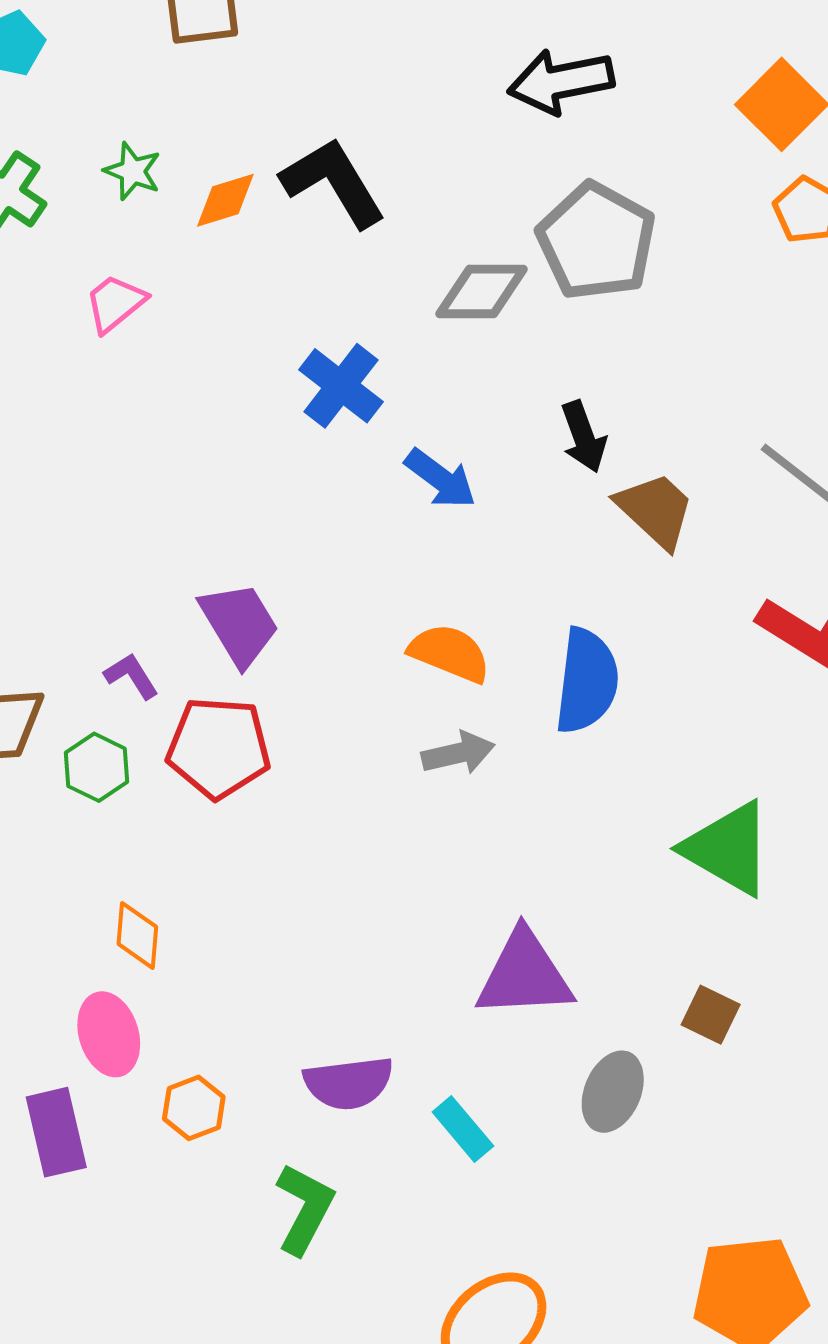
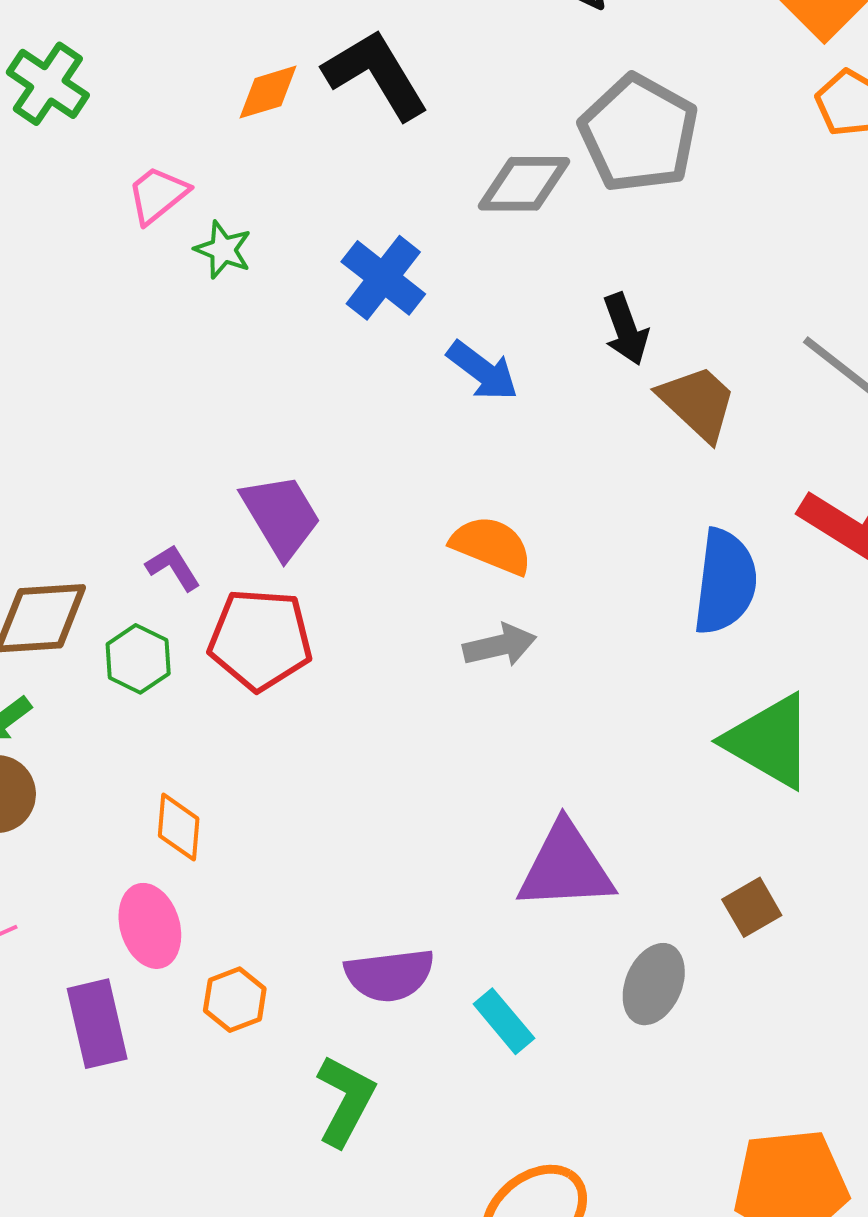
green star: (133, 171) -> (223, 250), moved
blue semicircle: (587, 681) -> (725, 582), moved
brown square: (711, 1015) -> (752, 907), turned 34

